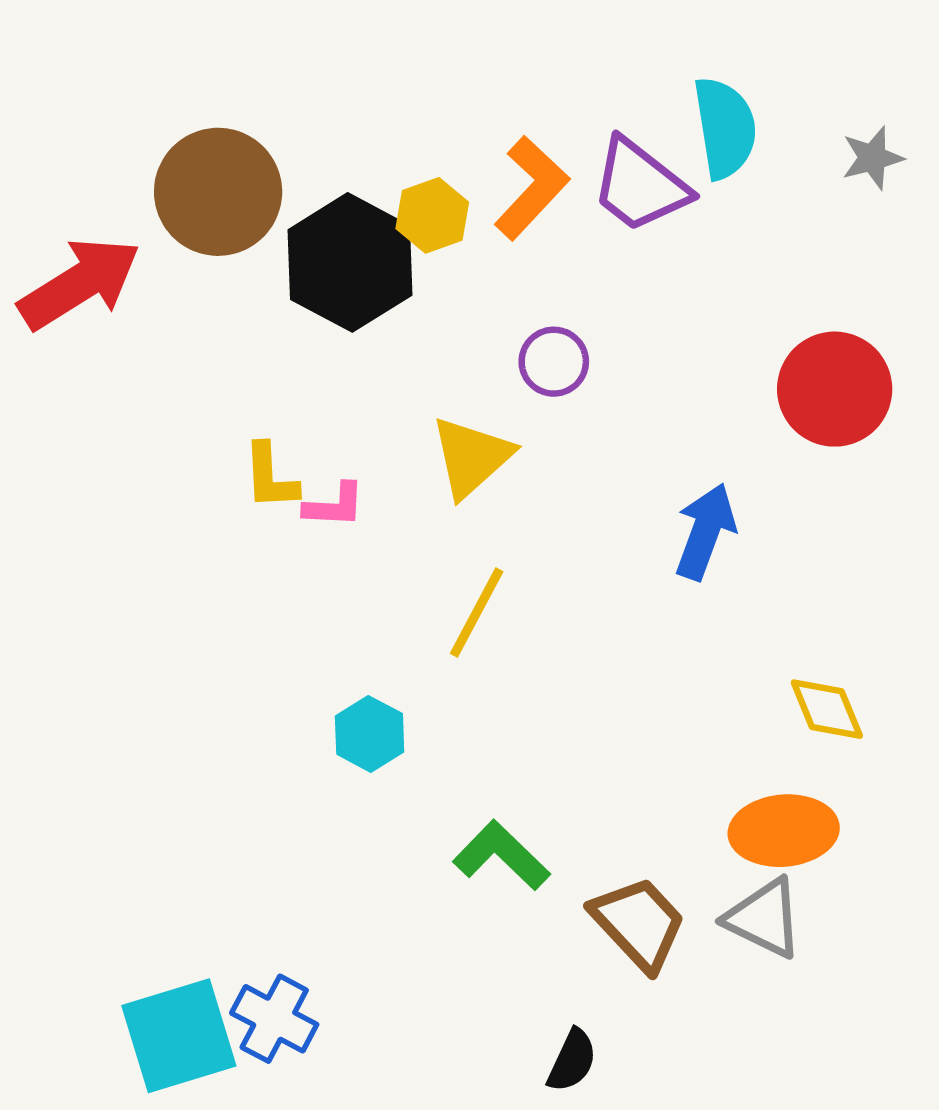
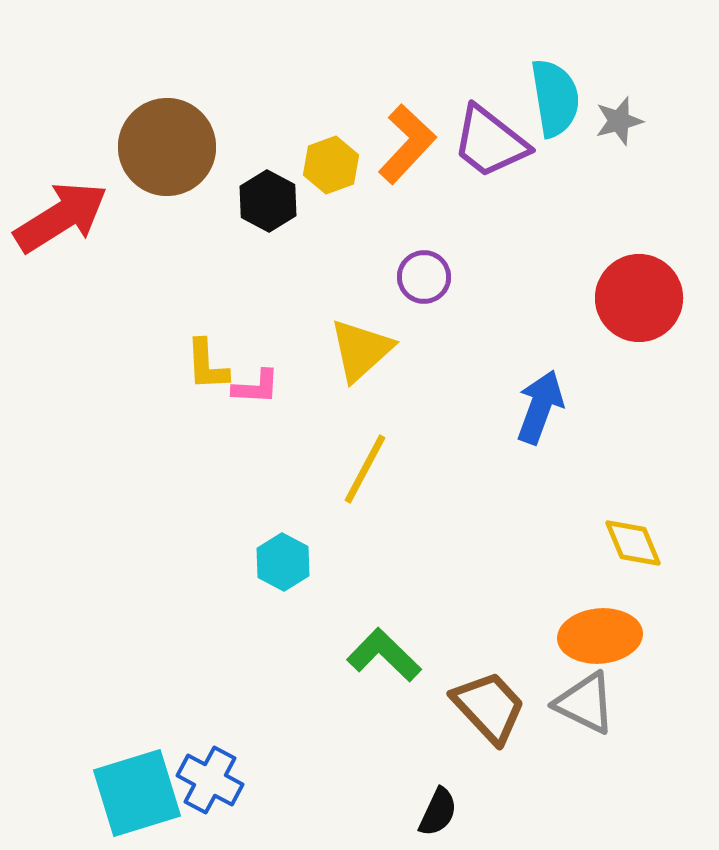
gray star: (872, 158) -> (619, 121), moved
black hexagon: (350, 262) -> (268, 201), size x0.6

